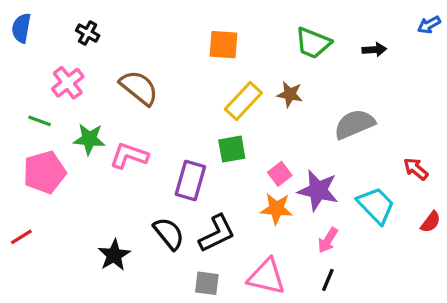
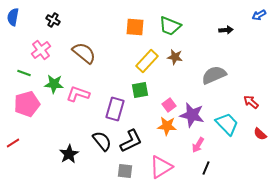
green trapezoid: (313, 43) -> (170, 26), moved
red semicircle: (431, 222) -> (260, 134), turned 96
pink triangle: (267, 277) -> (161, 167), turned -45
black line: (328, 280) -> (206, 168), moved

